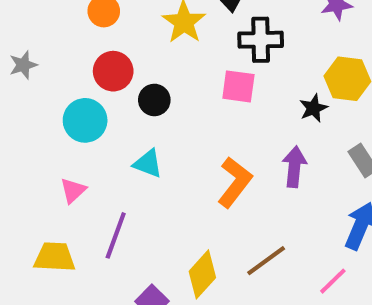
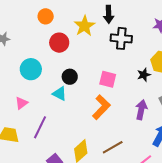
red circle: (113, 71) -> (59, 43), moved
pink square: (238, 86) -> (108, 79), moved
black circle: (154, 100) -> (70, 77), moved
purple arrow: (294, 167) -> (141, 110), moved

